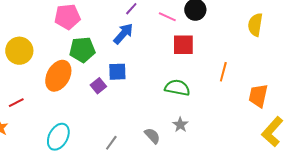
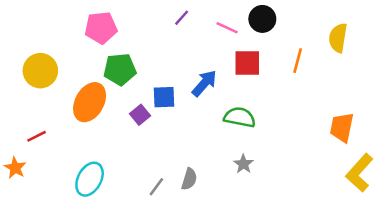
blue arrow: (123, 34) -> (204, 83), moved
orange line: (223, 72) -> (298, 61), moved
gray semicircle: (152, 136) -> (189, 179), moved, turned 60

